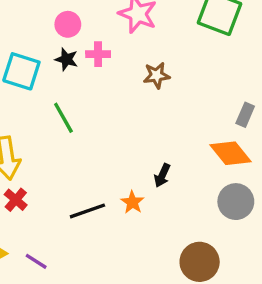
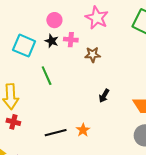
brown star: (157, 75) -> (93, 55), moved
black arrow: (162, 175) -> (104, 96), moved
red cross: (16, 200) -> (13, 122), turned -32

